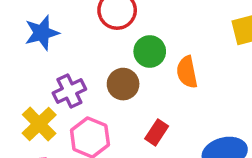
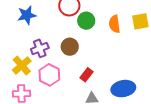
green circle: (150, 51) -> (86, 21), moved
orange semicircle: (187, 72) -> (114, 24), moved

